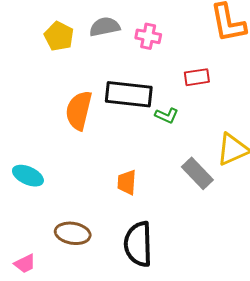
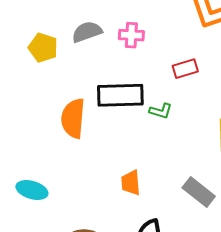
gray rectangle: (197, 173) -> (199, 192), moved

